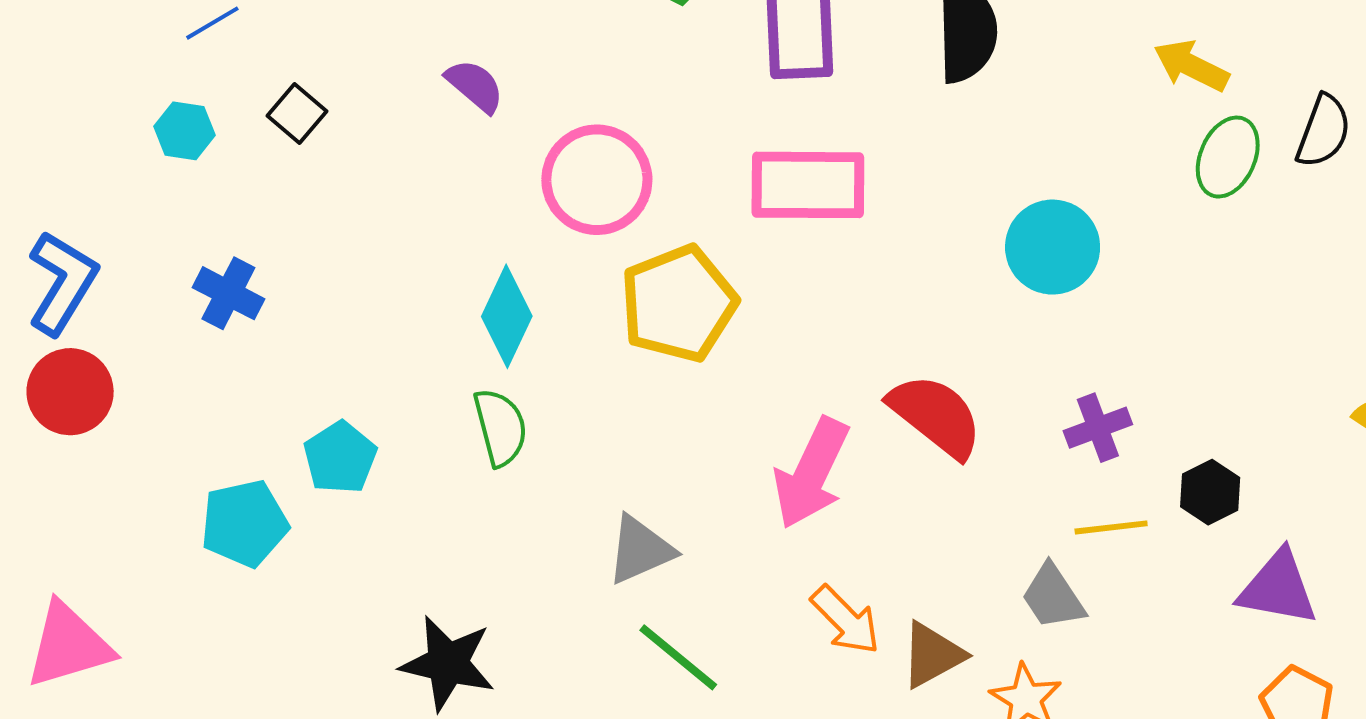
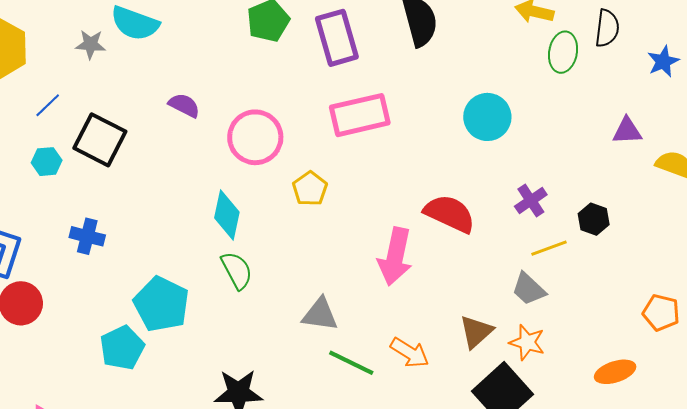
black square: (297, 113) -> (100, 140), size x1.8
yellow pentagon: (679, 304) -> (310, 189), size x0.6
cyan pentagon: (340, 458) -> (161, 304), size x1.5
gray triangle: (640, 550) -> (320, 314), turned 45
purple triangle: (1278, 588) -> (627, 131), moved, size x0.7
orange arrow: (846, 620) -> (410, 353), moved

